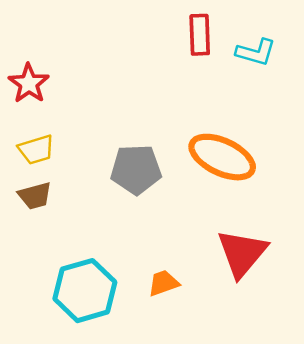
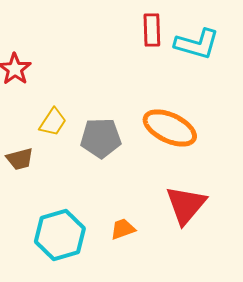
cyan L-shape: (256, 52) -> (197, 44), size x1.4
yellow trapezoid: (36, 150) -> (53, 122), moved, turned -40

